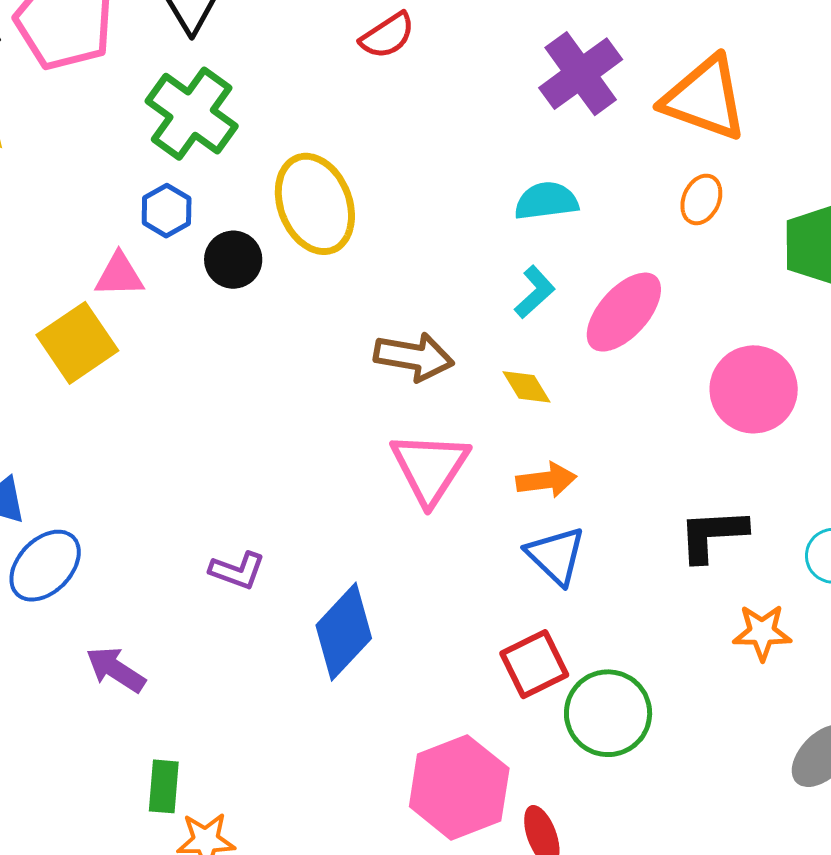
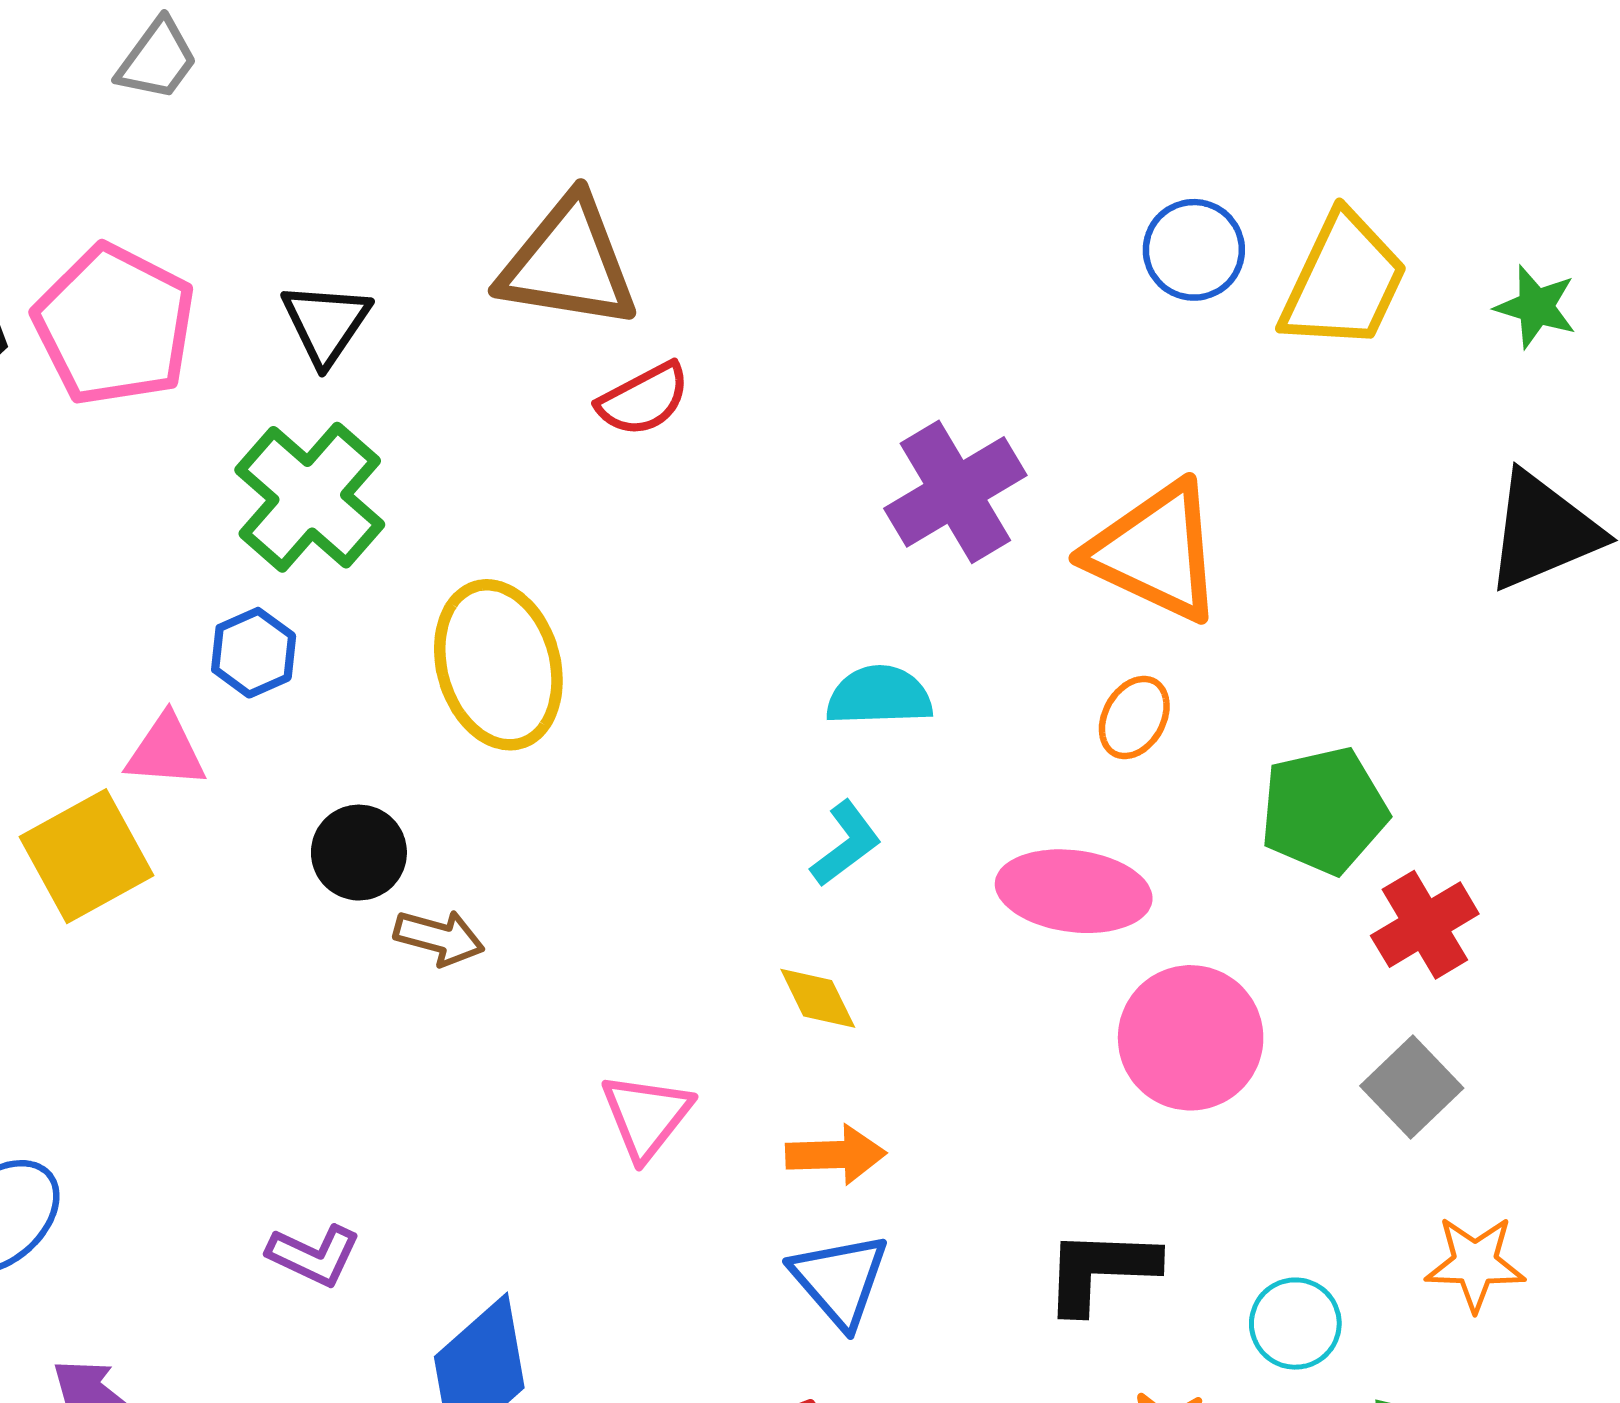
black circle: (233, 260) -> (359, 853), moved
pink ellipse: (624, 312) -> (1074, 891), moved, turned 50
brown arrow: (414, 357) -> (439, 938), moved, size x0.7
pink triangle: (430, 468) -> (646, 1116), size x0.7

